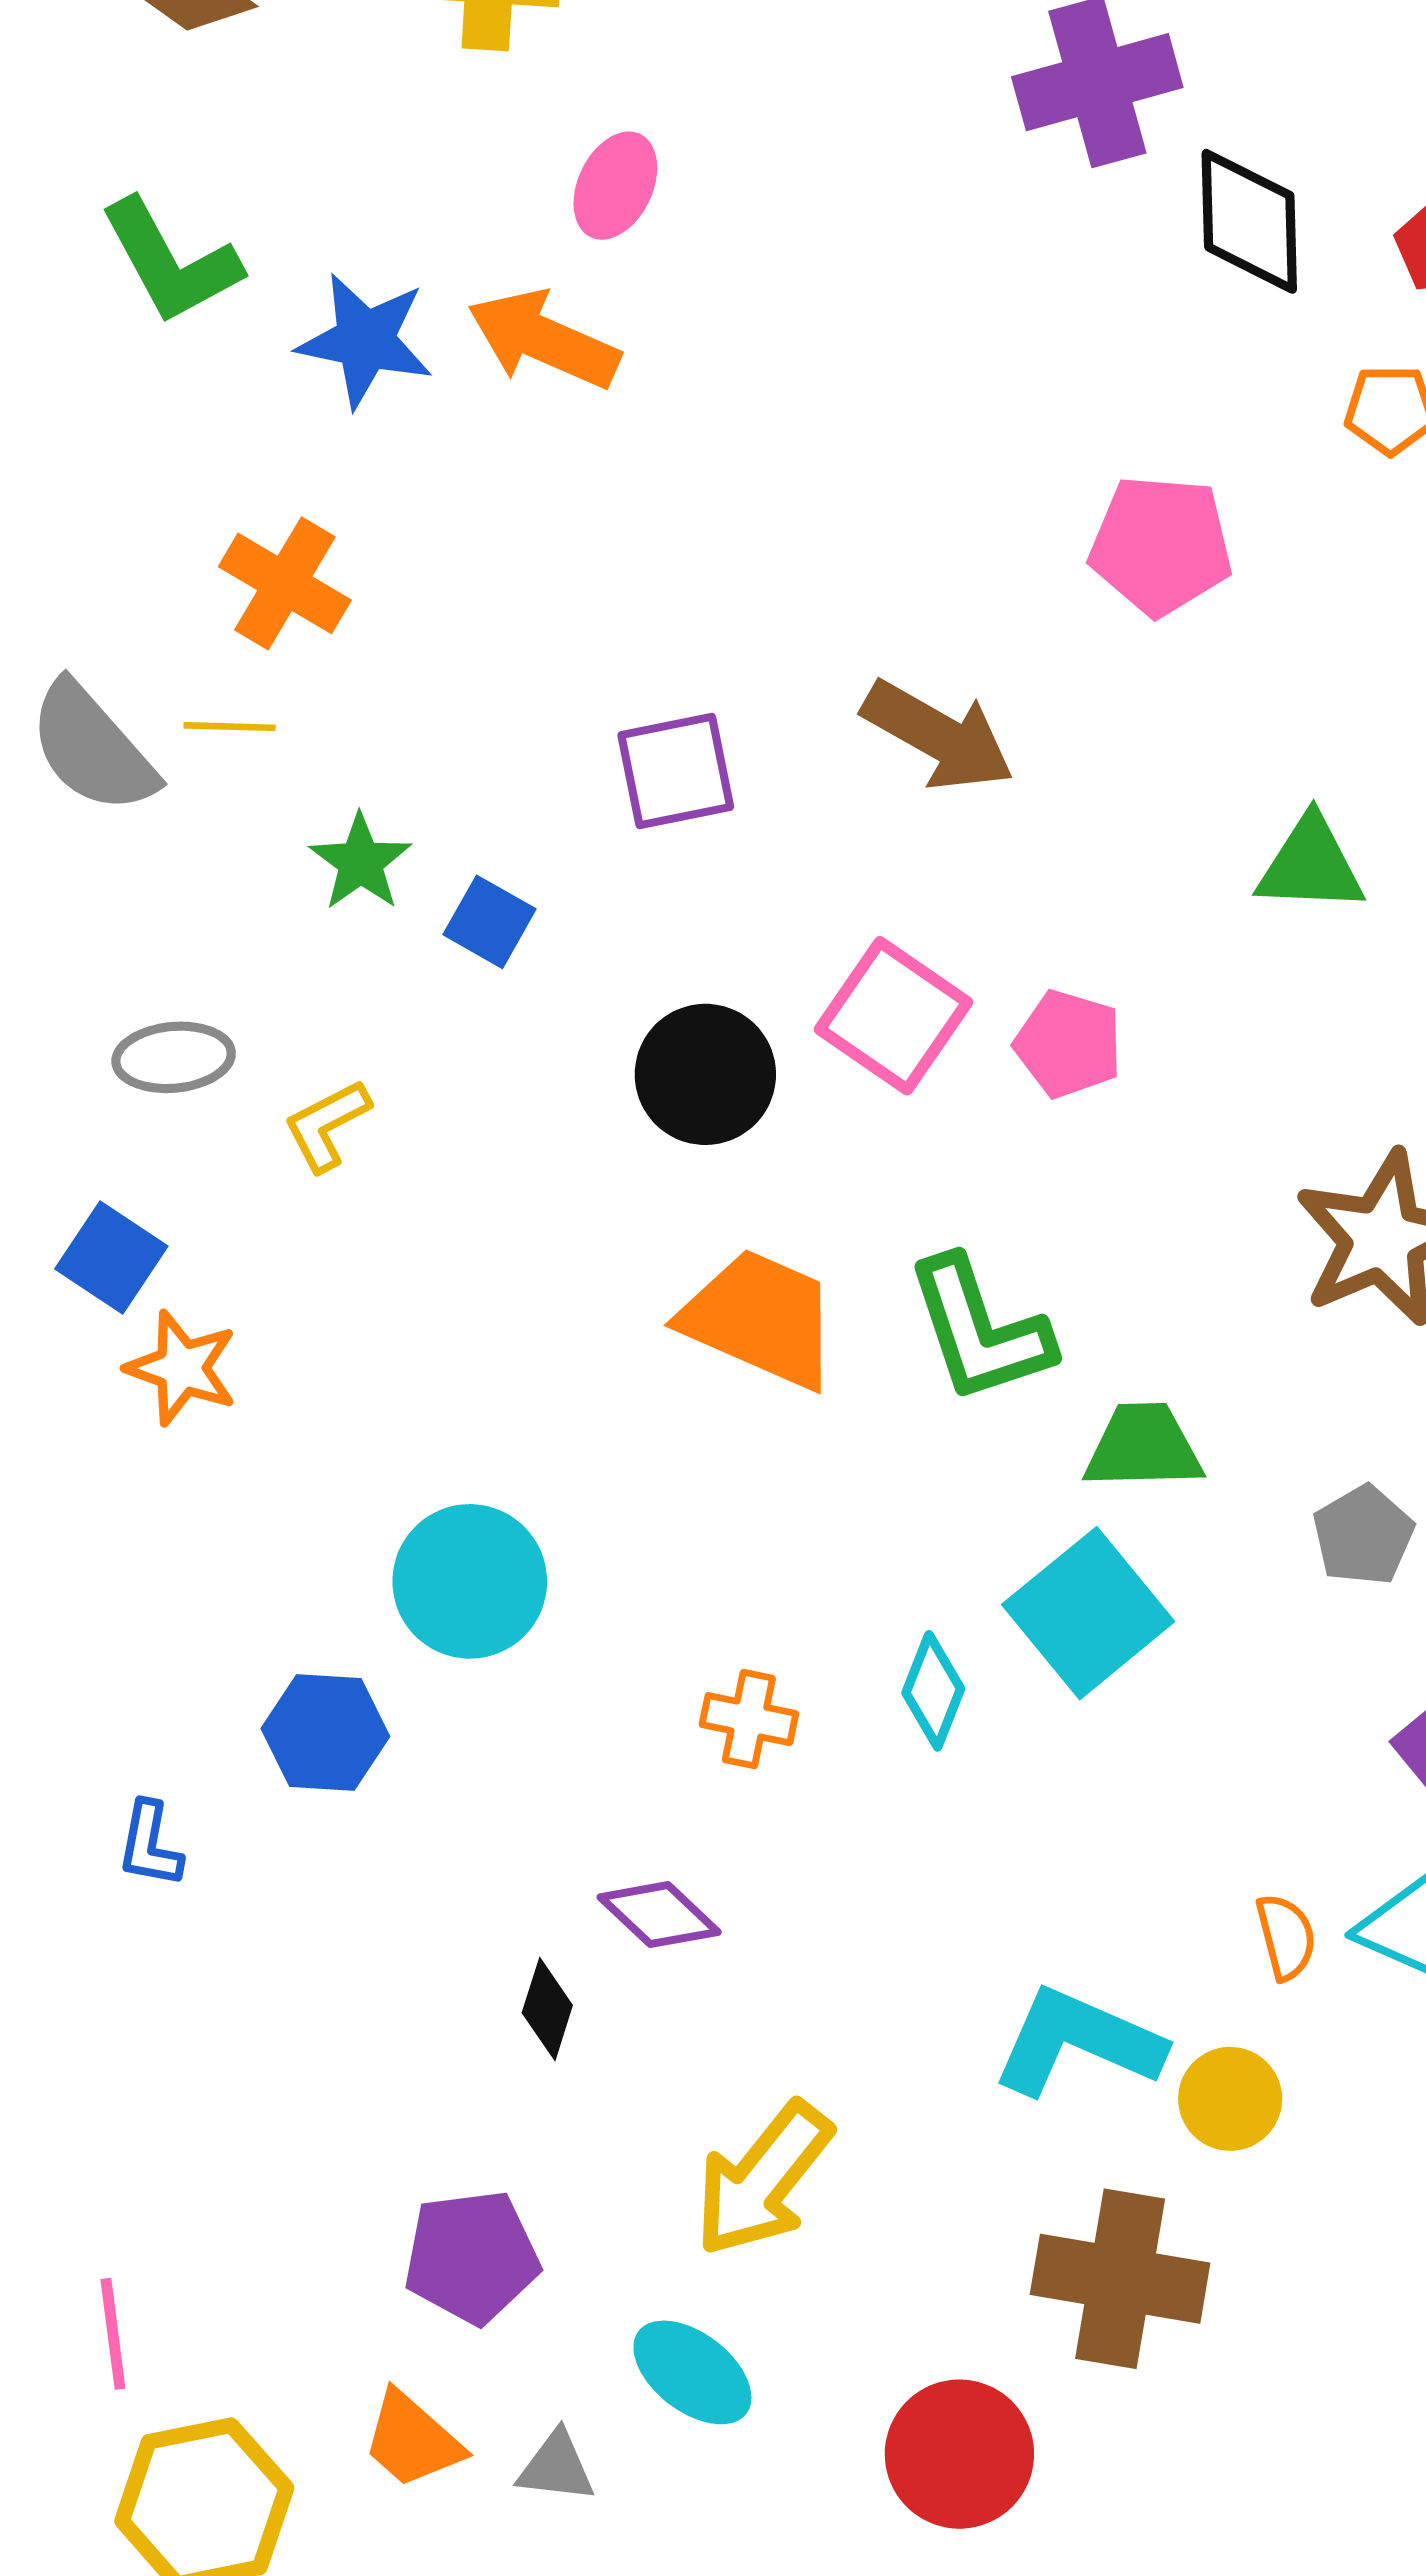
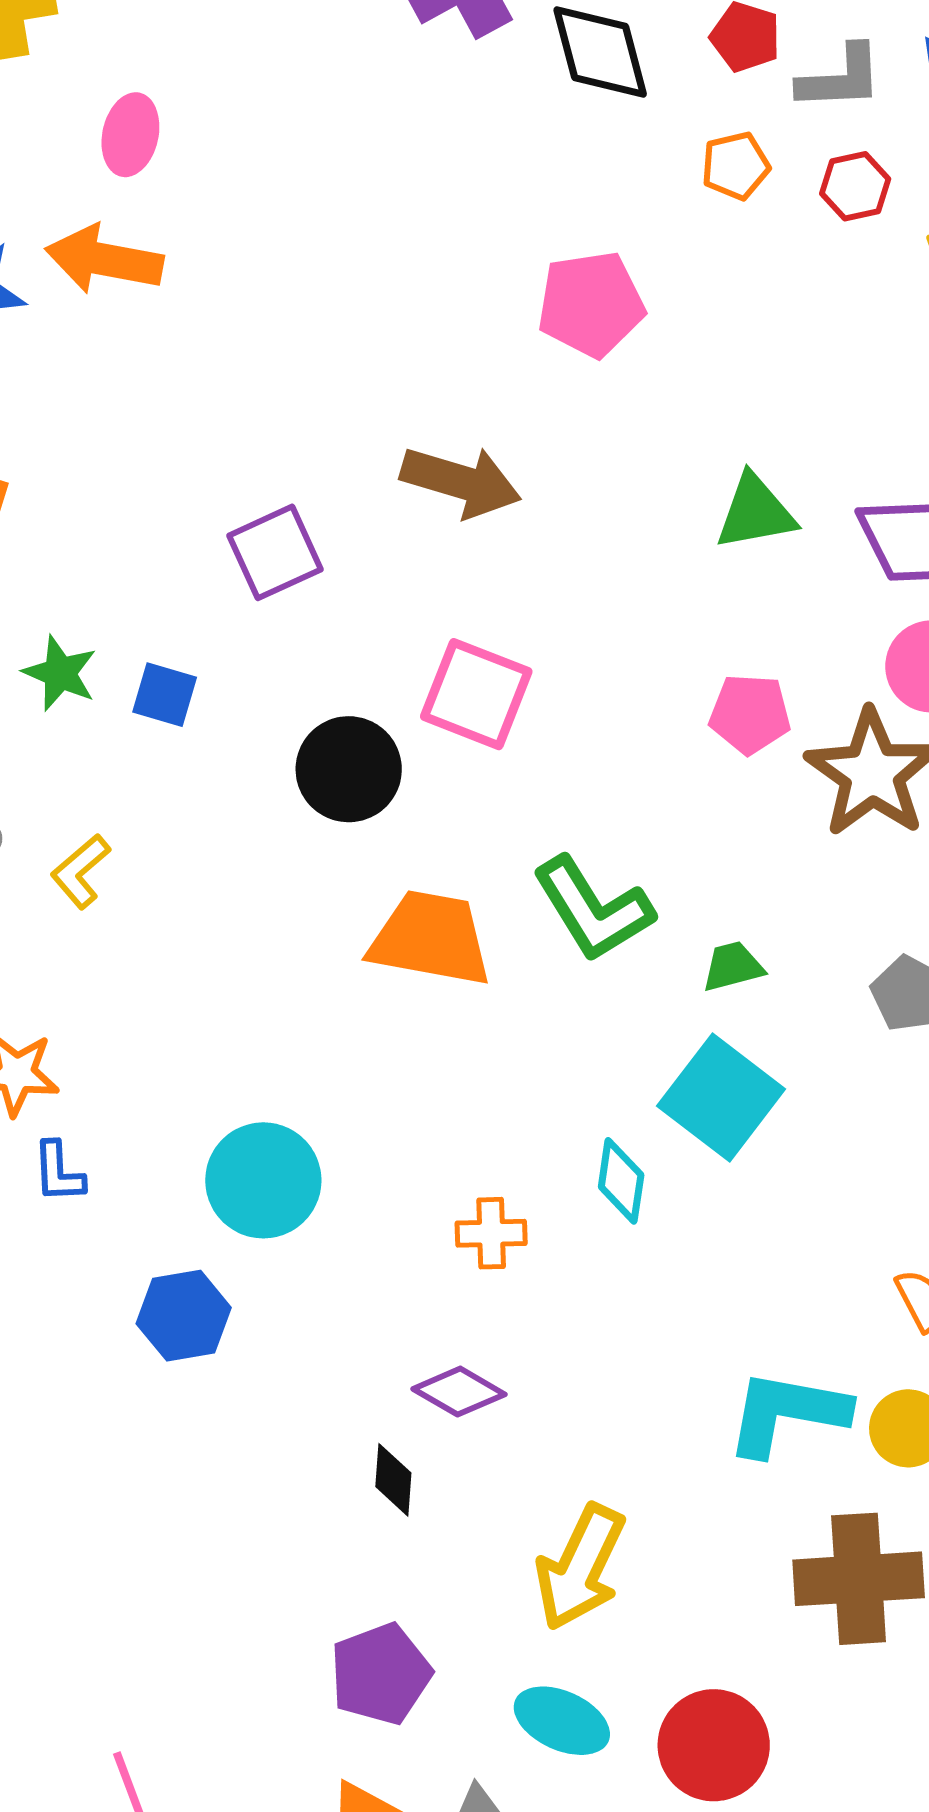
pink pentagon: (1068, 1044) -> (750, 714), moved
green trapezoid: (1143, 1447) -> (733, 966), size x0.7
blue L-shape: (150, 1845) -> (58, 1172), moved
red circle: (959, 2454) -> (714, 1745), moved

